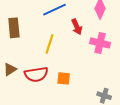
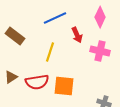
brown rectangle: (14, 28) -> (15, 36), turned -48
orange square: (64, 78) -> (64, 86), size x1.5

